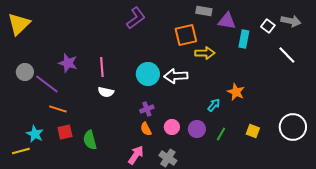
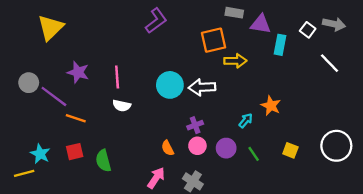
yellow triangle: (19, 24) -> (51, 28), moved
orange line: (58, 109) -> (76, 118), moved
purple cross: (147, 109) -> (195, 125), moved
green line: (221, 134) -> (254, 154), turned -64

